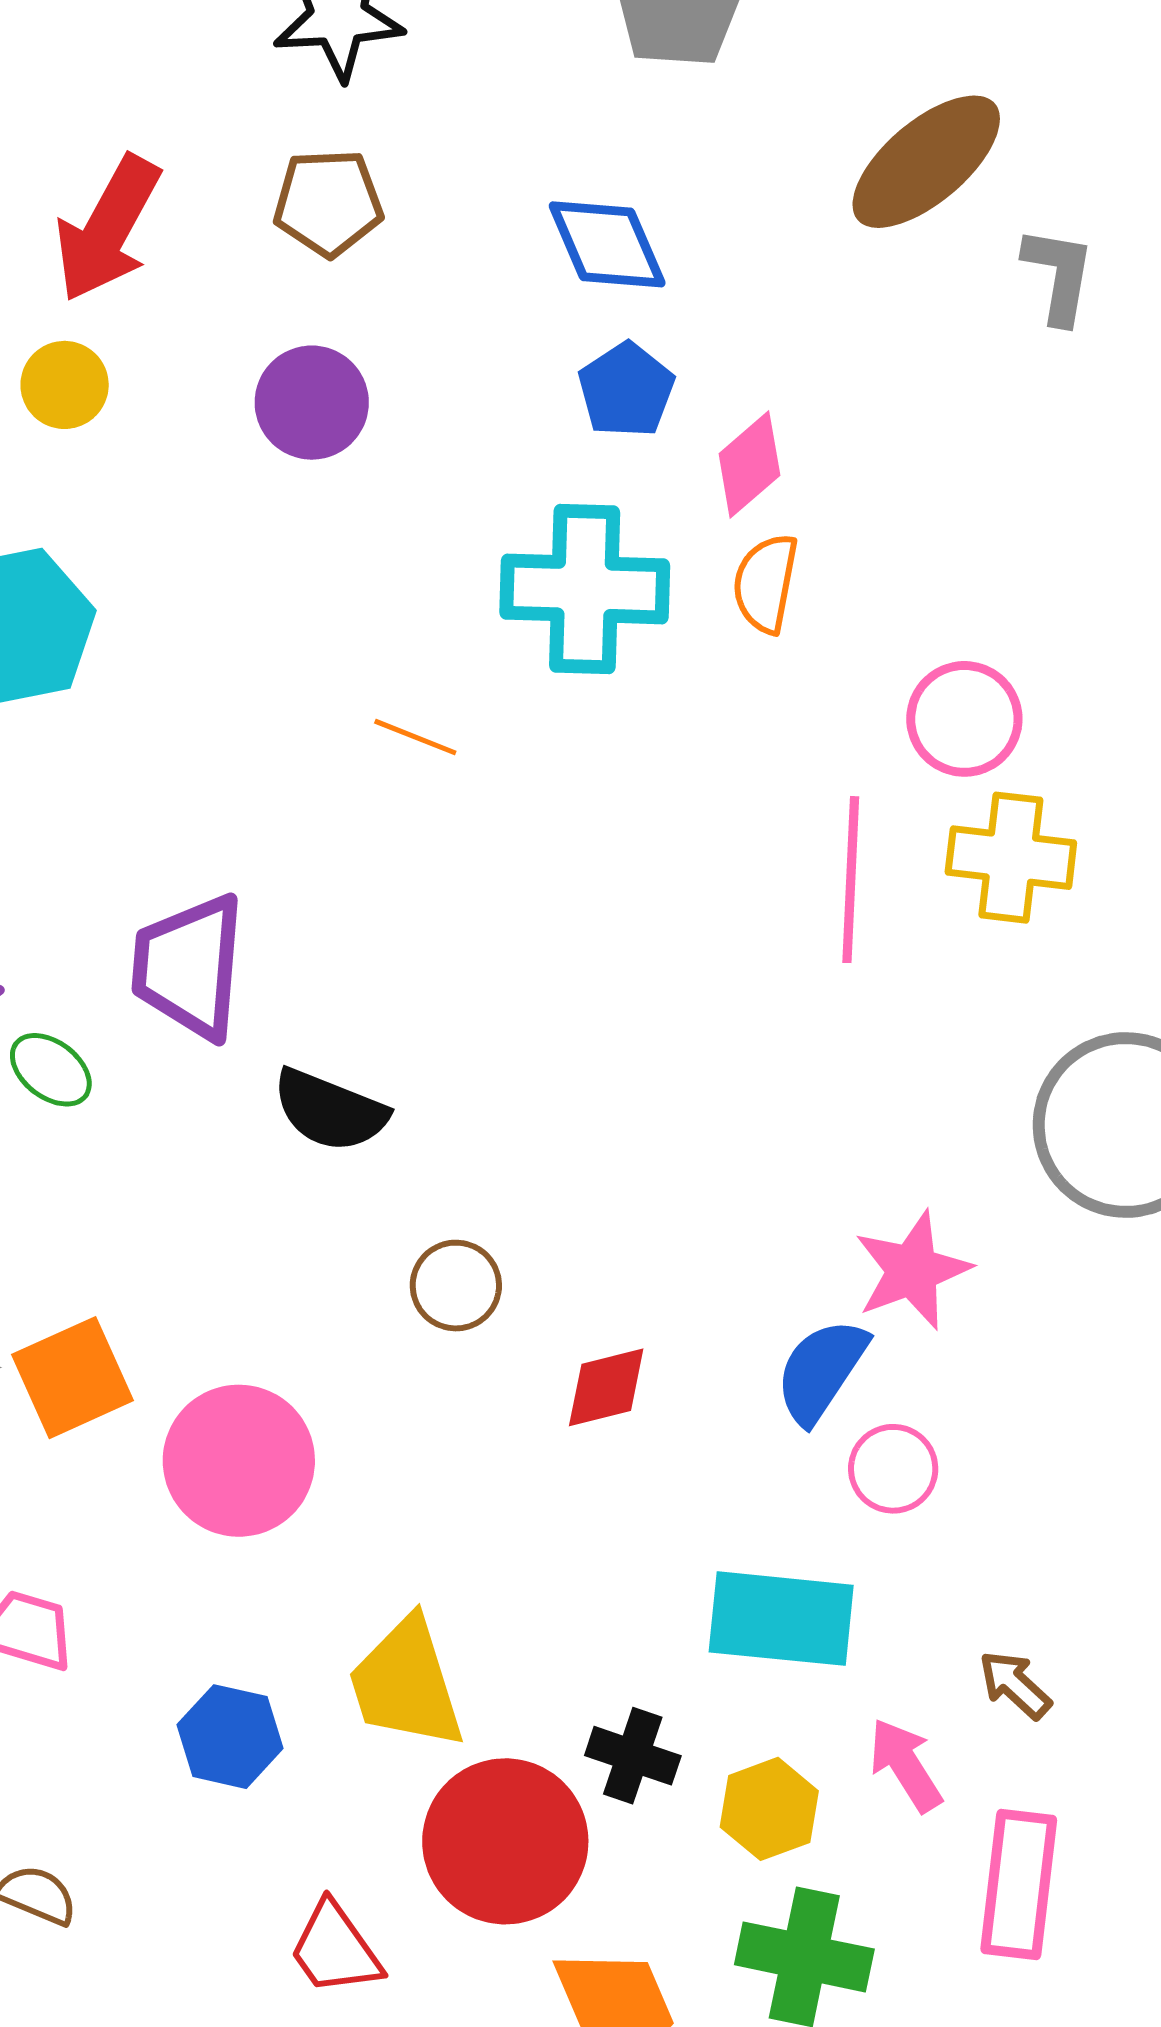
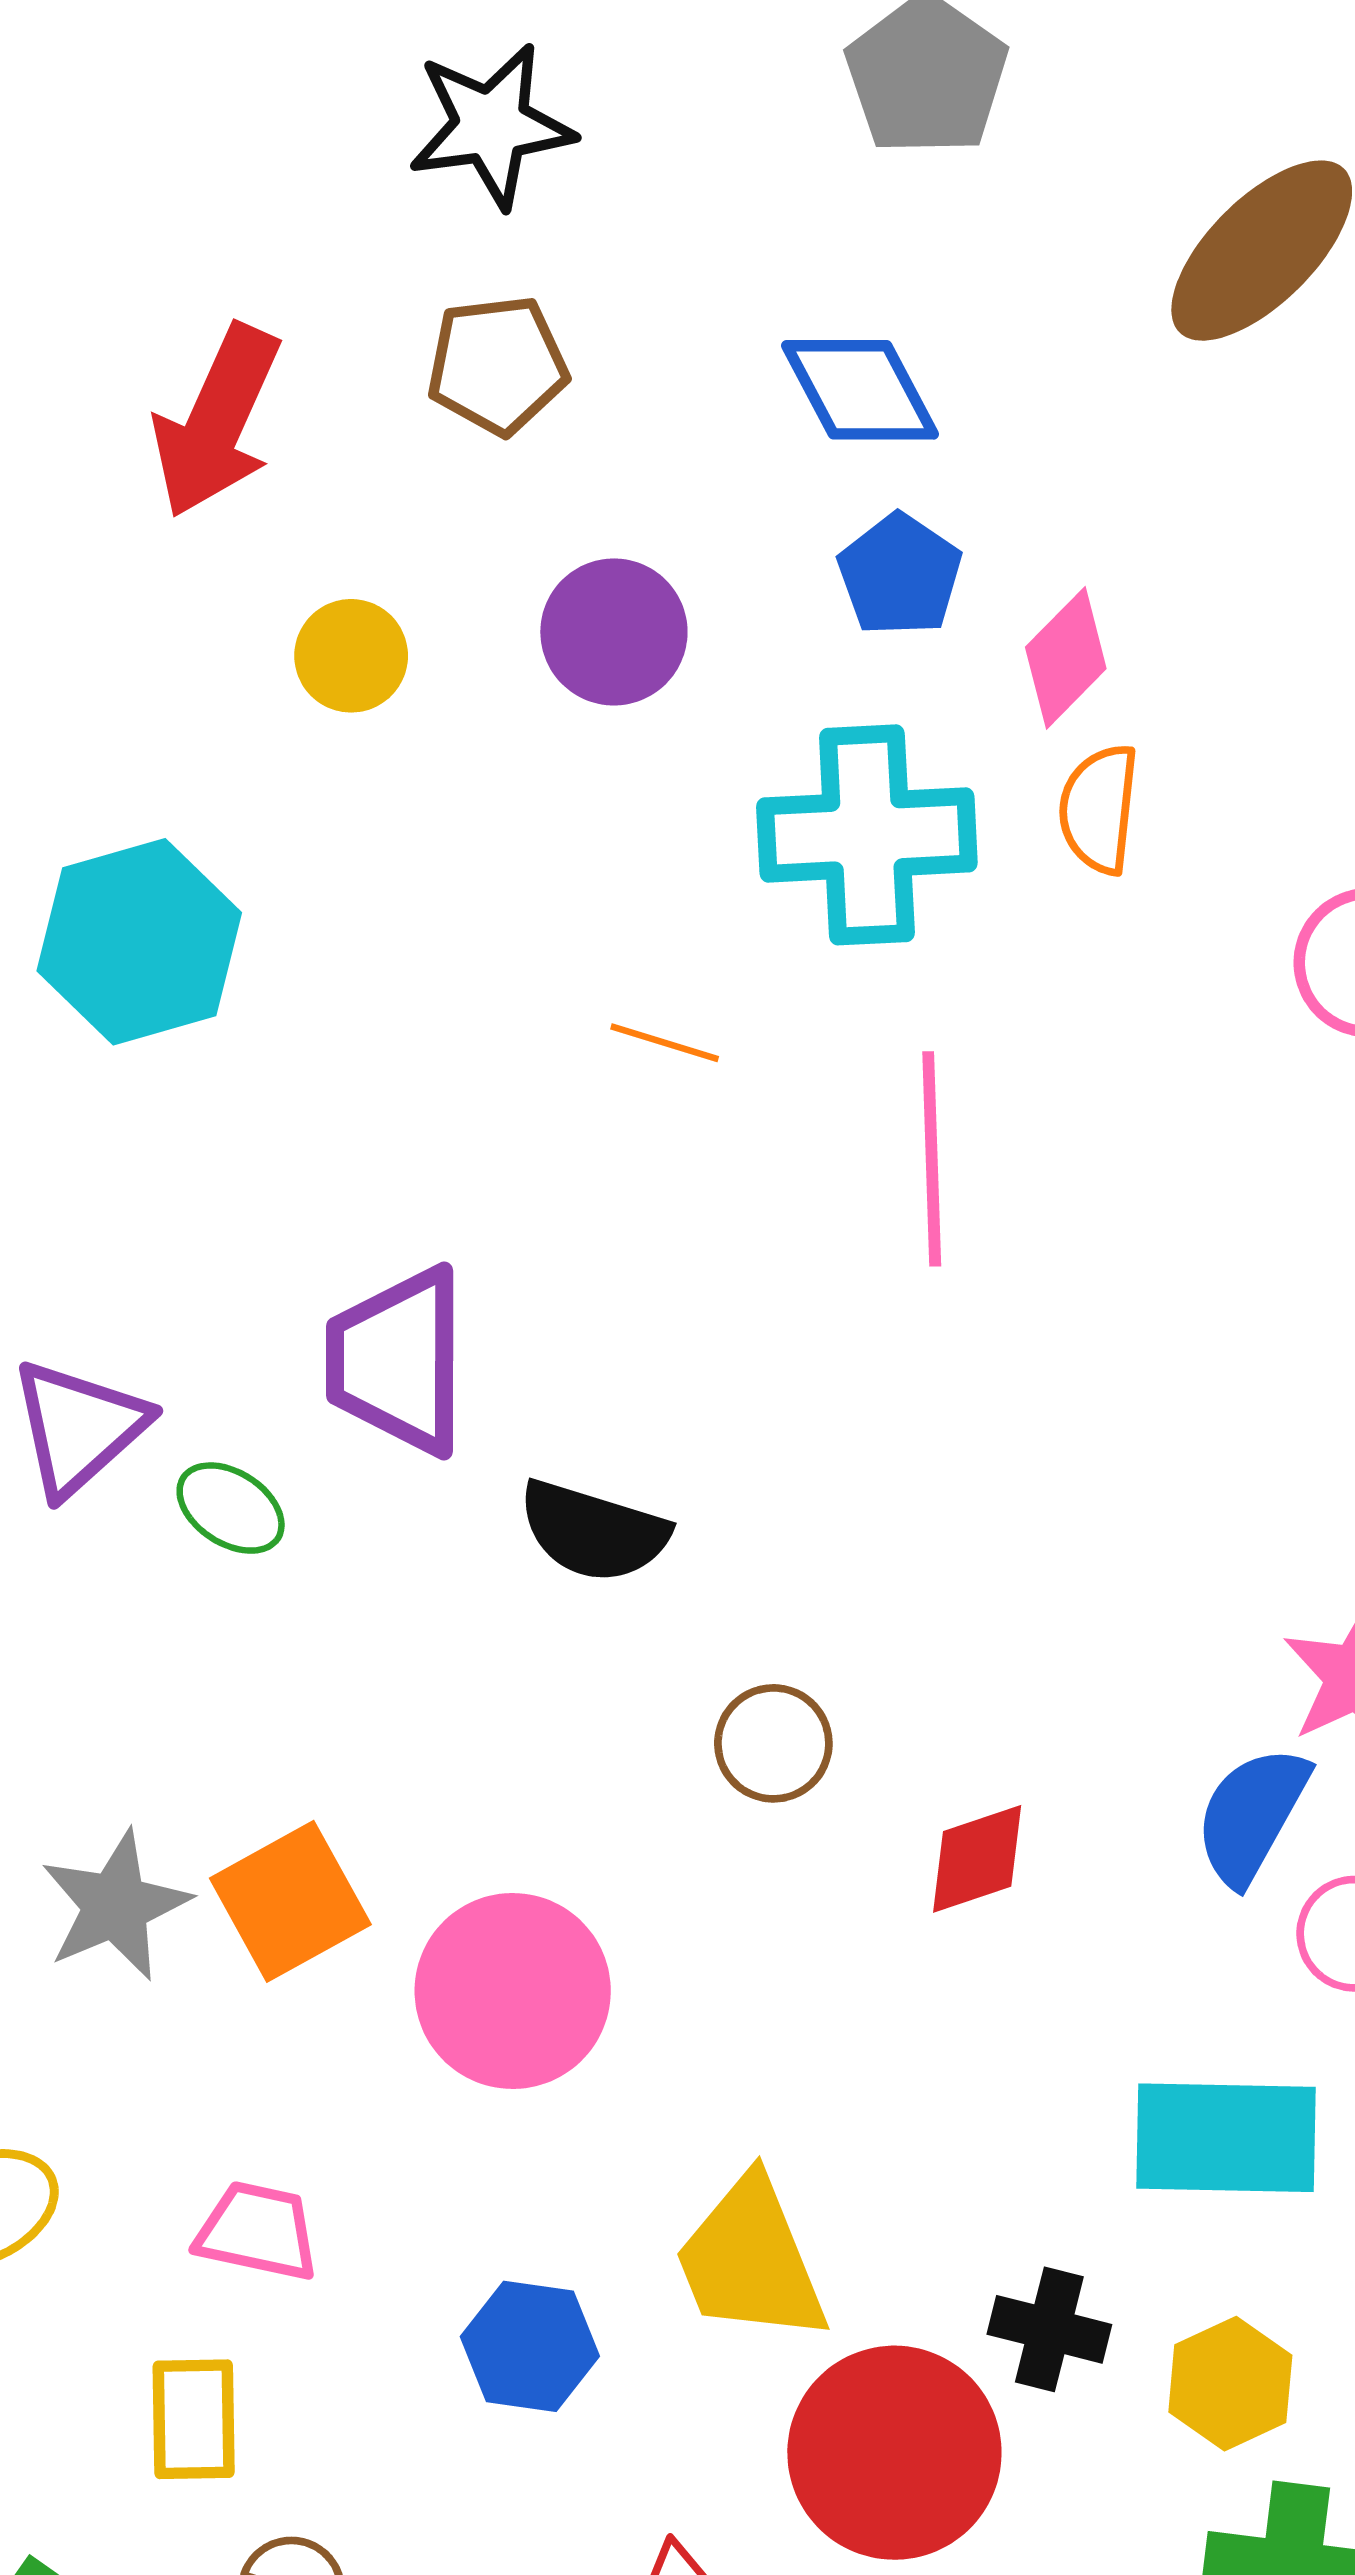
yellow circle: (65, 385) -> (351, 656), moved
purple circle: (312, 403) -> (614, 632), moved
pink line: (851, 880) -> (932, 1159), moved

